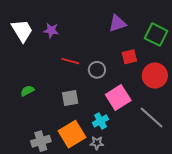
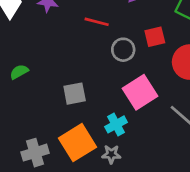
red line: (70, 61) -> (97, 22), moved
gray circle: (97, 70) -> (123, 50), moved
green semicircle: (27, 91) -> (19, 72), moved

